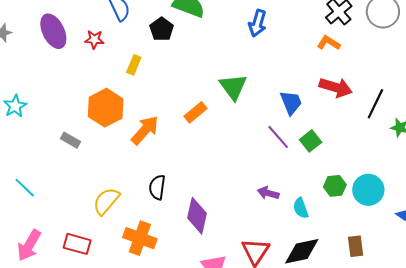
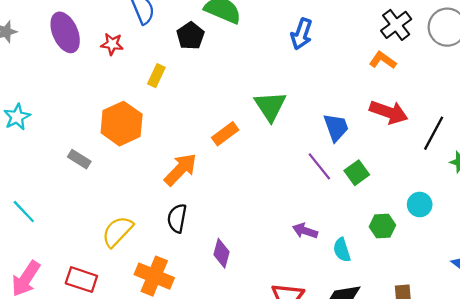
orange arrow: (145, 130) -> (181, 169), moved
cyan circle: (368, 190) -> (420, 205), moved, size x0.7
purple diamond: (197, 216) -> (222, 253), size x0.7

